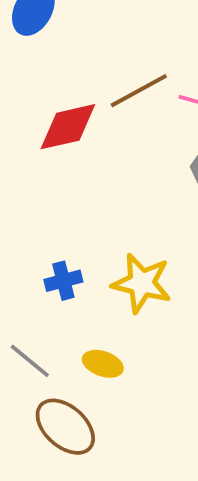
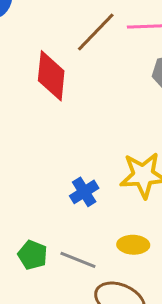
red diamond: (68, 127) -> (51, 76), turned -54

